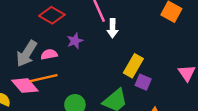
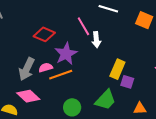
purple star: (75, 41) -> (66, 54), size x1.6
orange line: (44, 78) -> (61, 75), moved

